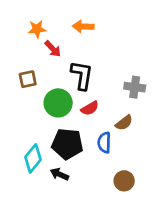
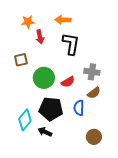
red arrow: (53, 49) -> (40, 37), turned 32
black L-shape: (82, 75) -> (71, 44), moved
gray cross: (135, 87) -> (92, 72), moved

